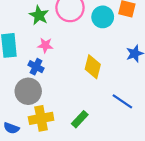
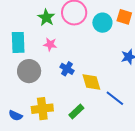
blue cross: (36, 67) -> (67, 69), moved
yellow diamond: (93, 67) -> (91, 82), moved, turned -35
gray circle: (28, 91) -> (29, 71), moved

